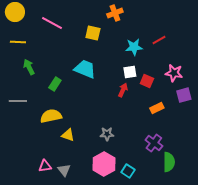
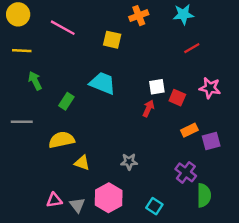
cyan star: (134, 47) -> (183, 14), moved
purple square: (184, 95) -> (211, 141), moved
pink hexagon: (104, 164) -> (109, 198), moved

